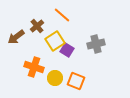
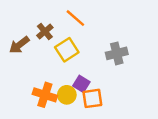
purple square: (67, 50) -> (81, 84), moved
orange cross: (34, 67) -> (45, 95), moved
orange square: (76, 81) -> (92, 98), turned -30

